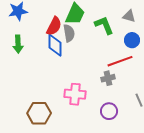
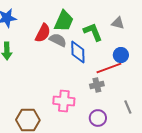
gray semicircle: (69, 33) -> (58, 40), turned -54
blue circle: (132, 40) -> (121, 55), moved
blue diamond: (55, 45) -> (78, 52), moved

